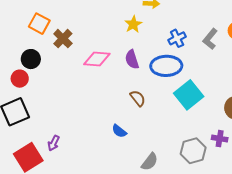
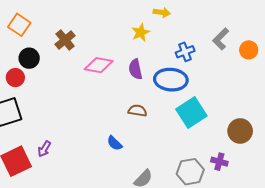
orange square: (39, 24) -> (19, 25), moved
gray L-shape: (210, 39) -> (221, 39), moved
brown semicircle: (138, 98) -> (137, 111), turned -48

